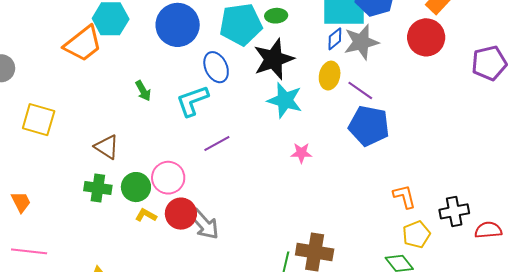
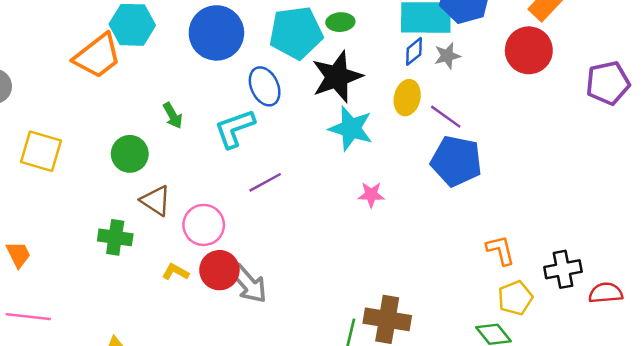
gray star: (361, 42) -> (447, 56), size x0.6
brown triangle: (107, 147) -> (156, 201), moved
green circle: (136, 187) -> (130, 154), moved

